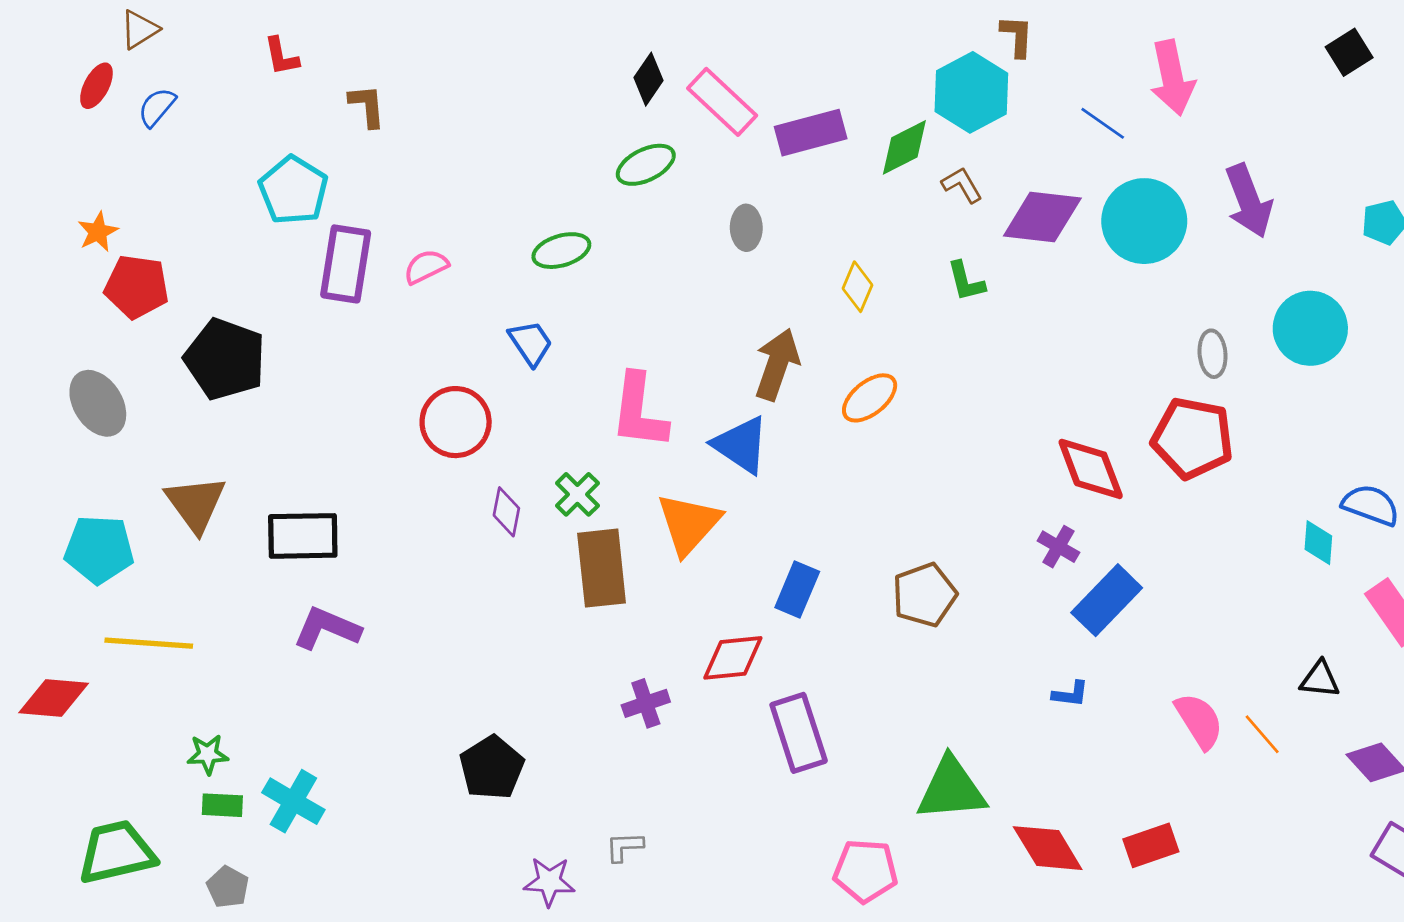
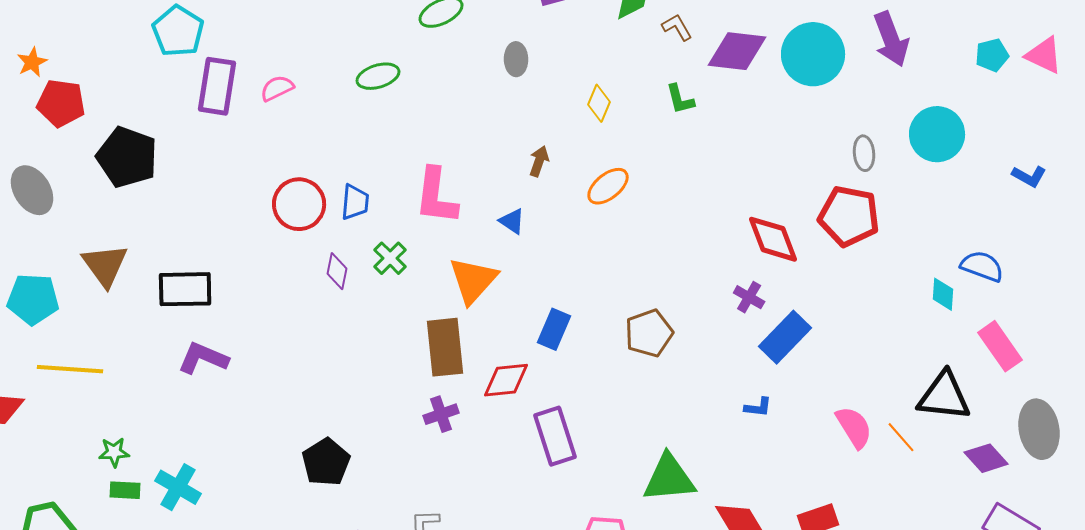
blue trapezoid: (531, 343) -> (355, 202), moved, turned 39
brown arrow: (777, 364) -> (539, 161), size x0.6
blue triangle: (741, 445) -> (512, 221), size x0.6
brown rectangle: (602, 568) -> (445, 347), moved
black triangle: (1320, 679) -> (944, 396), size x1.8

